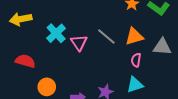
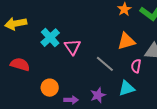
gray line: (106, 36) -> (105, 64), moved
pink semicircle: (136, 60) -> (136, 66), moved
orange circle: (47, 87) -> (50, 88), moved

